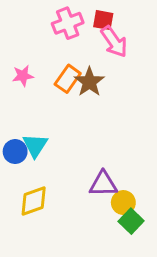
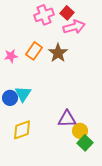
red square: (103, 20) -> (67, 13), turned 32
pink arrow: (114, 42) -> (74, 27), turned -70
pink star: (23, 76) -> (11, 56), moved
orange rectangle: (68, 79) -> (34, 51), moved

